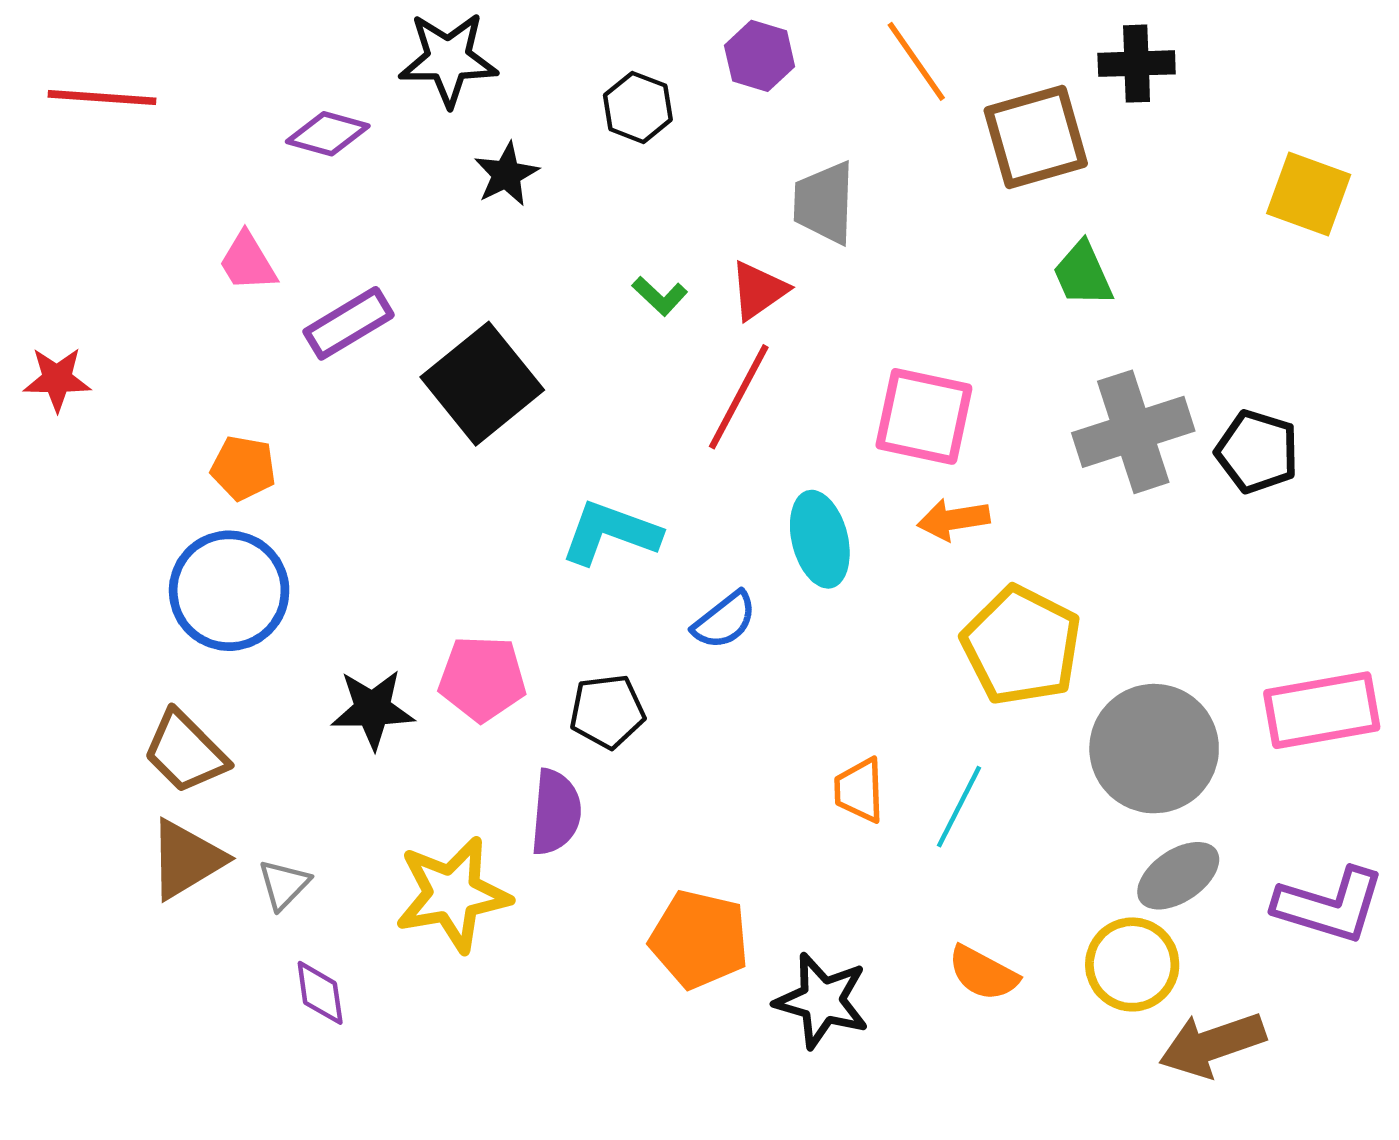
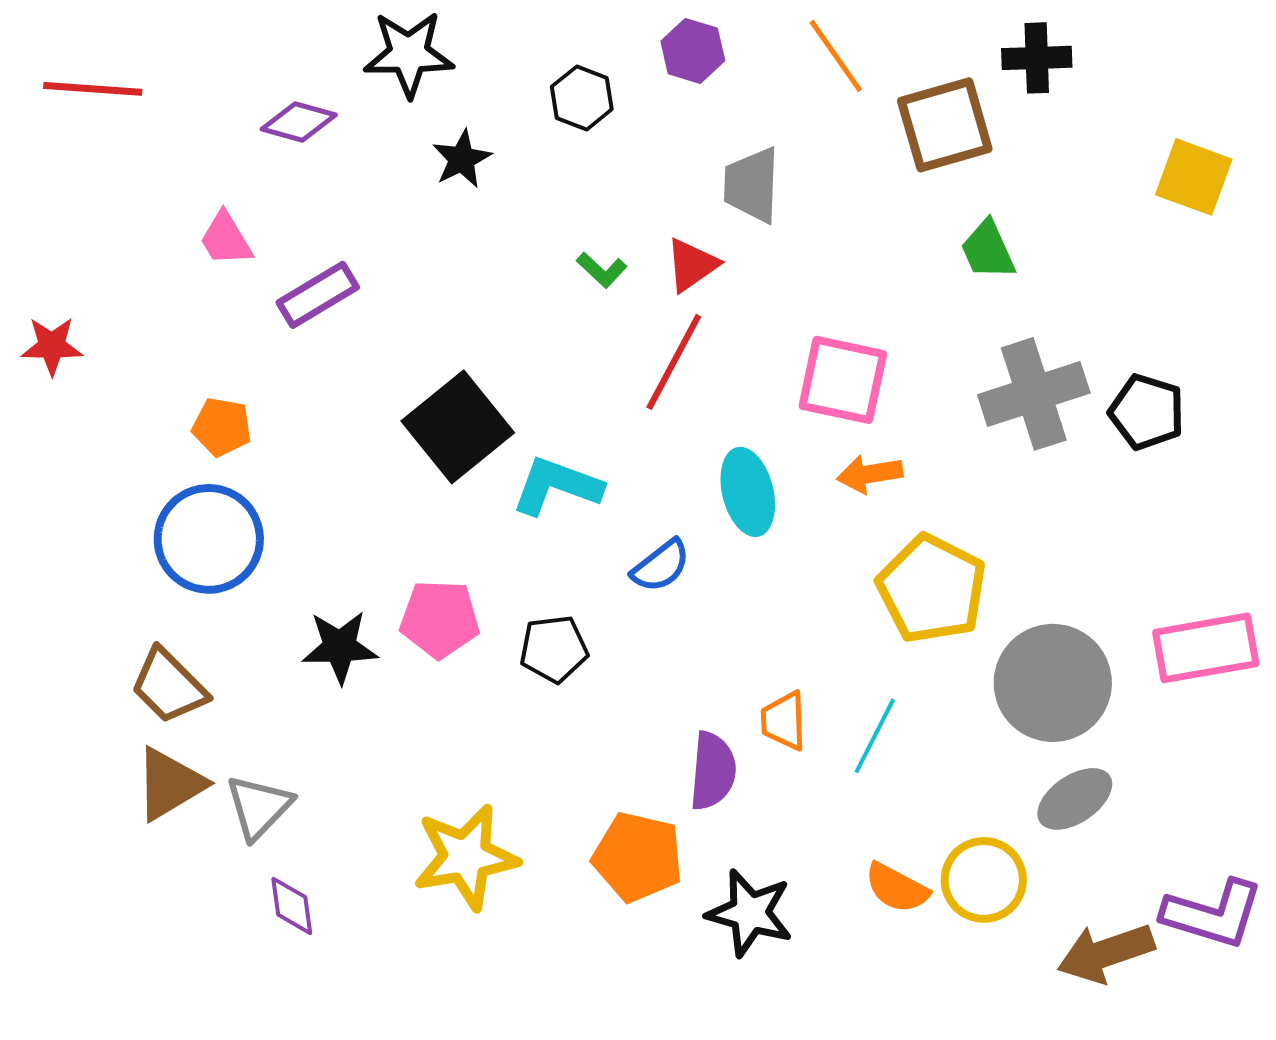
black square: (482, 384) -> (458, 427), moved
purple semicircle: (556, 812) -> (713, 771), moved
gray triangle: (284, 884) -> (259, 807), size x1.4
yellow star: (453, 894) -> (466, 857), moved
purple L-shape: (1329, 905) -> (1213, 914), moved
yellow circle: (1132, 964) -> (984, 880), moved

